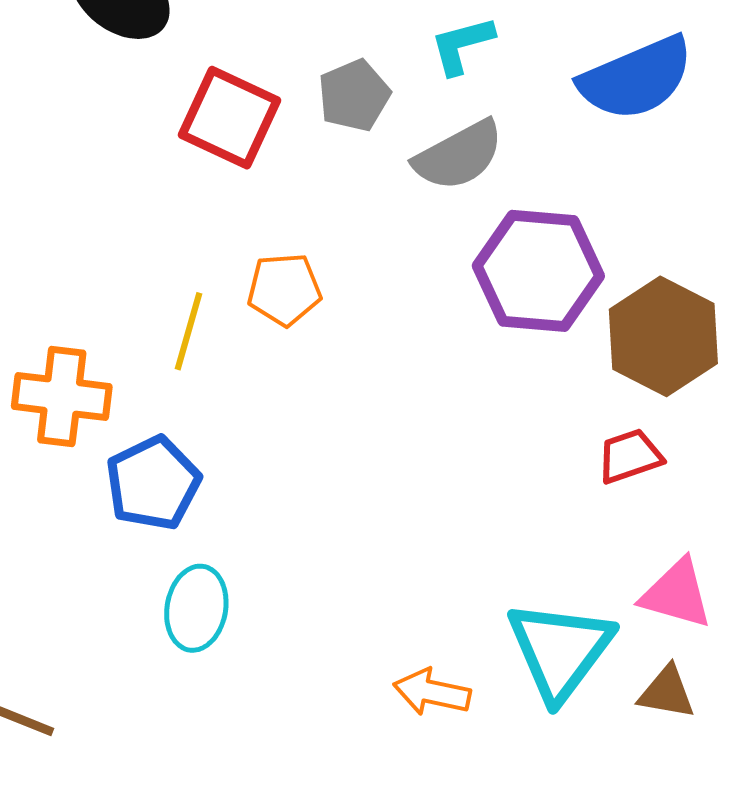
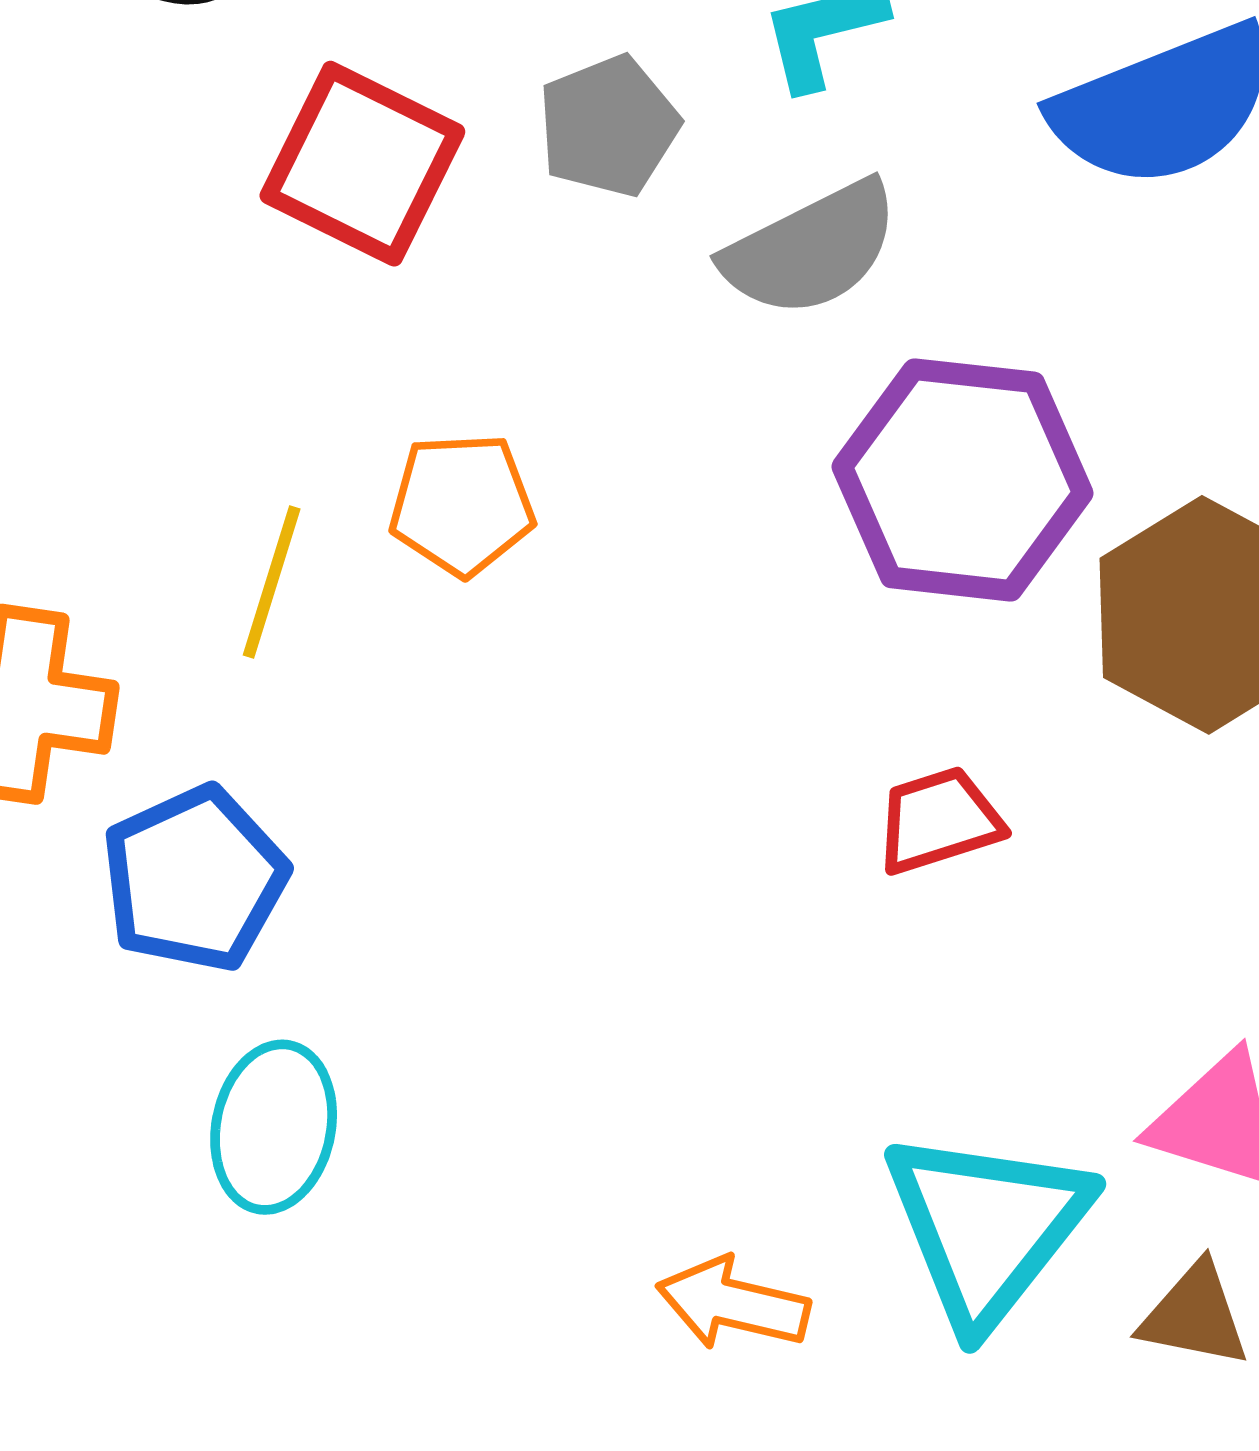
red trapezoid: (630, 456) -> (939, 820), moved

